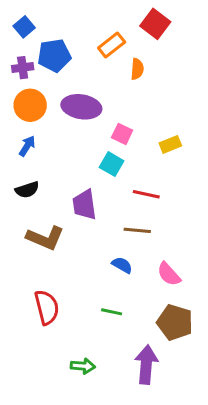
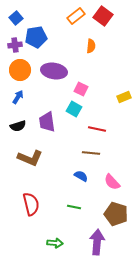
orange rectangle: (112, 45) -> (76, 16), moved
yellow rectangle: (170, 144) -> (124, 97), moved
purple trapezoid: (84, 205) -> (47, 122), moved

